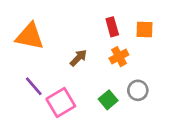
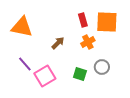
orange square: (145, 30) -> (107, 22), size x1.6
green square: (108, 100) -> (80, 74), turned -32

